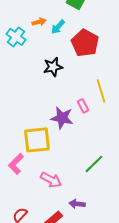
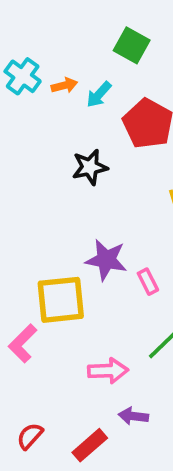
cyan cross: (16, 37) -> (23, 76), moved
pink rectangle: (83, 106) -> (148, 282), moved
pink arrow: (51, 180) -> (108, 371), moved, turned -30

